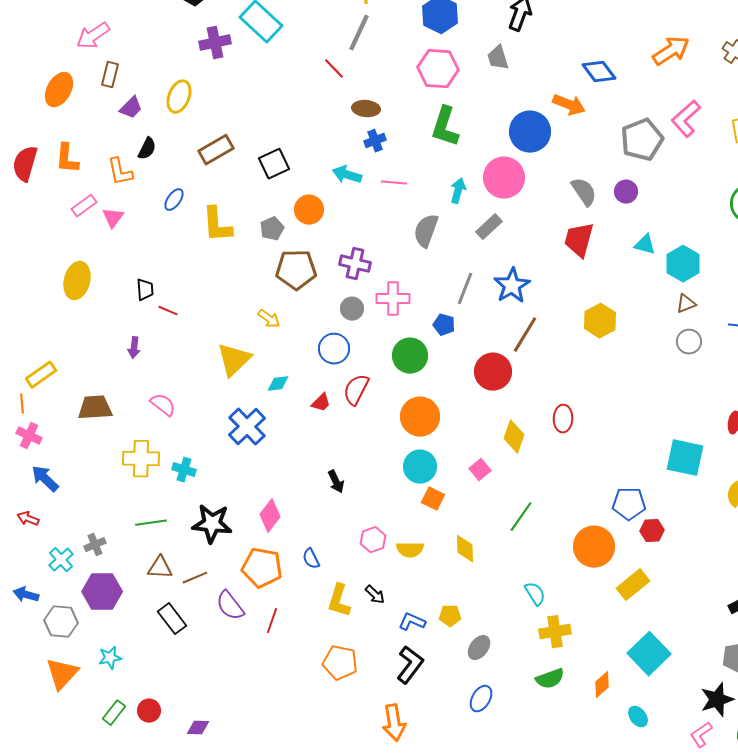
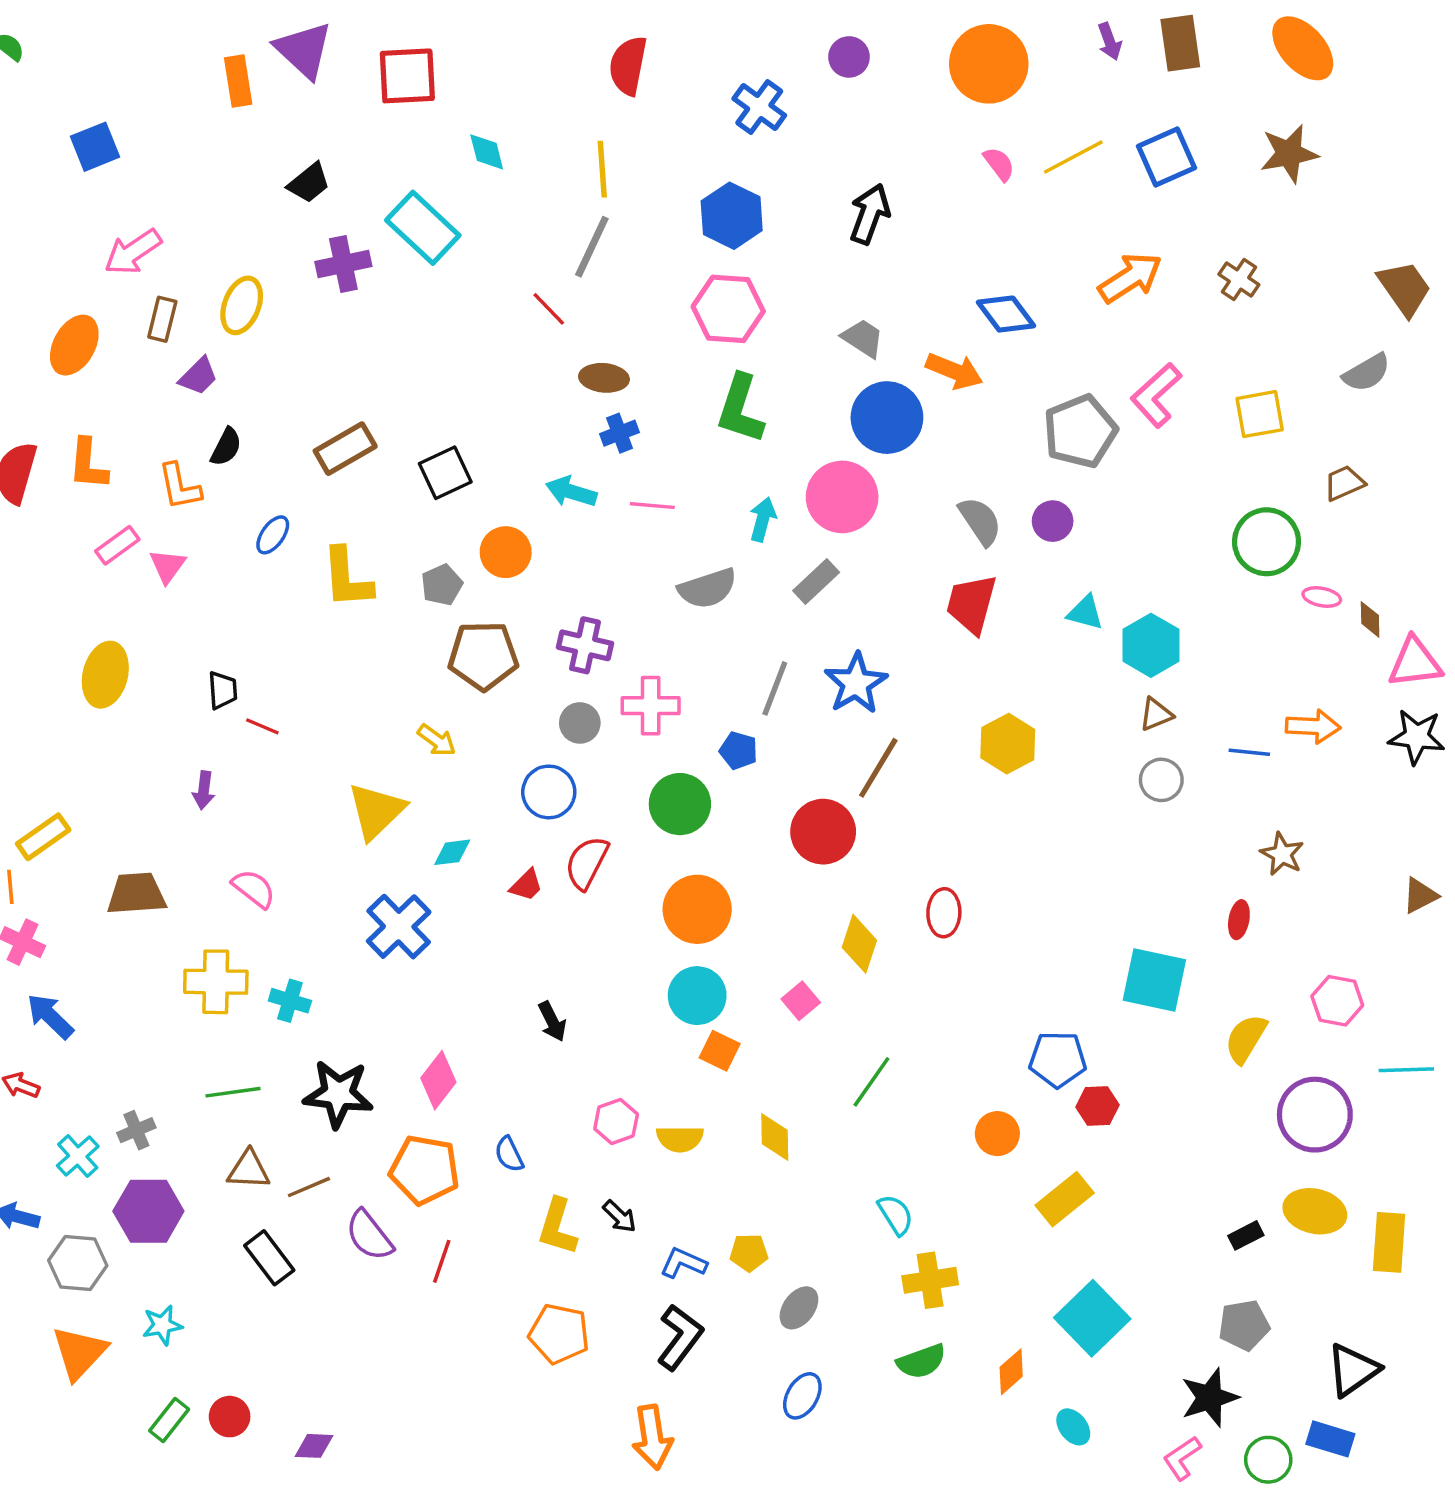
gray trapezoid: (498, 58) -> (863, 338), moved, turned 140
yellow ellipse: (179, 97) -> (242, 305), moved
gray semicircle: (426, 231) -> (708, 588), turned -128
orange circle: (594, 547) -> (997, 1134), size x0.6

